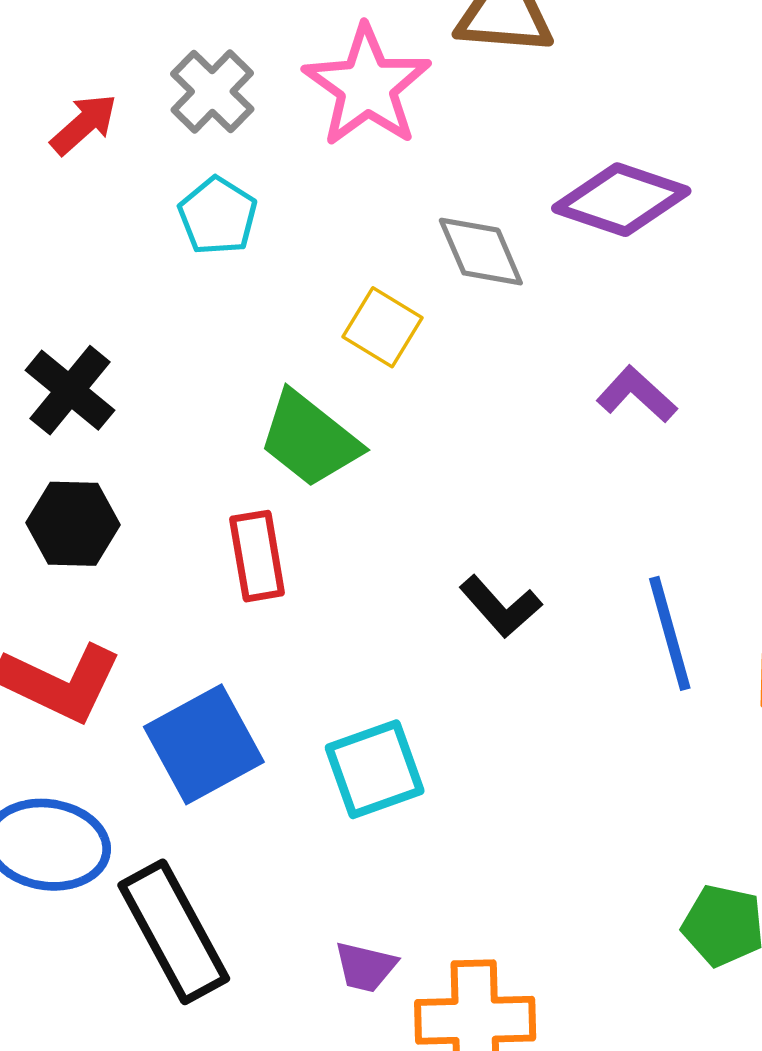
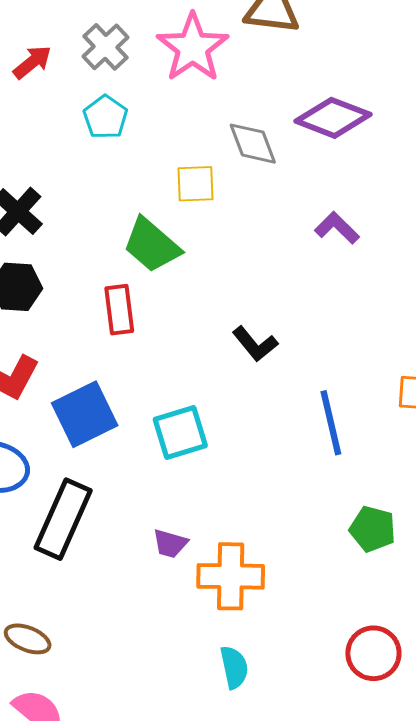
yellow square: (382, 327) -> (195, 184), turned -36
blue line: (670, 633) -> (331, 423), moved
black rectangle: (174, 932) -> (63, 519), turned 50

